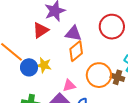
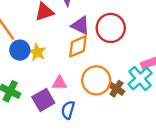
red circle: (112, 27) -> (111, 28), moved

